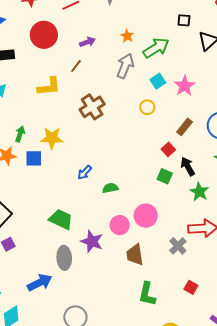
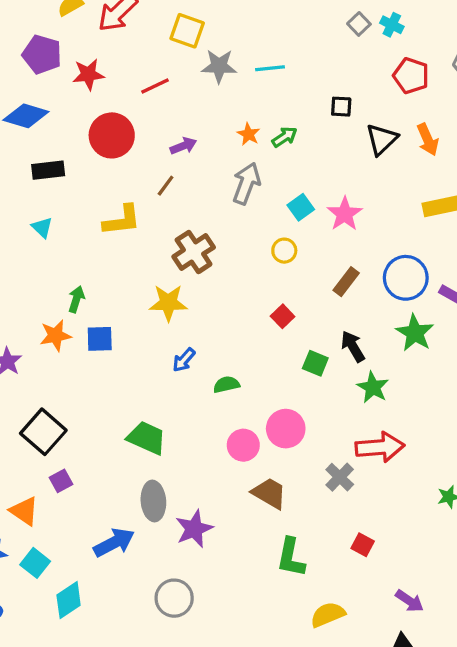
green arrow: (156, 48) -> (285, 137), moved, size x0.6
yellow star: (52, 138) -> (168, 303), moved
red square: (168, 149) -> (283, 316), moved
purple star: (92, 241) -> (194, 529), moved, turned 30
brown trapezoid: (135, 255) -> (269, 493), turned 130

